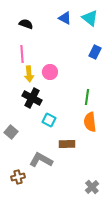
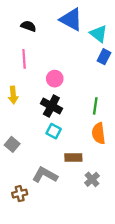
blue triangle: (65, 18) -> (71, 19), size x1.6
cyan triangle: (90, 18) -> (99, 34), moved
yellow arrow: (29, 74) -> (13, 95), moved
black cross: (32, 98) -> (51, 106), moved
gray cross: (92, 187) -> (92, 179), moved

